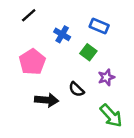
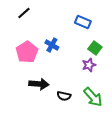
blue cross: (62, 34) -> (52, 45), moved
green square: (88, 52) -> (95, 48), moved
black semicircle: (76, 89) -> (64, 96), moved, turned -32

